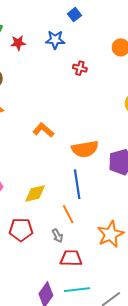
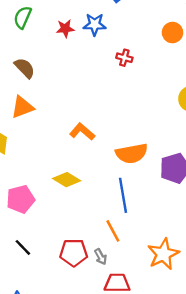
red star: (18, 43) -> (65, 28), moved
yellow diamond: (35, 194) -> (67, 180), moved, turned 45
red pentagon: (21, 230) -> (74, 253), moved

